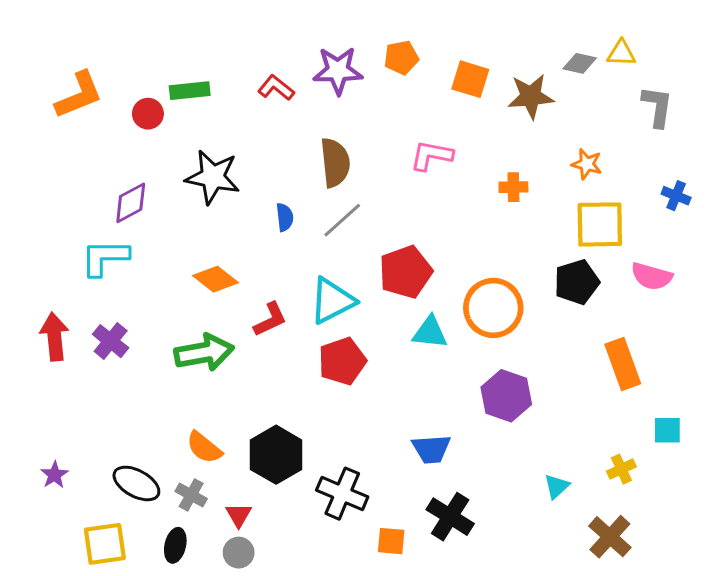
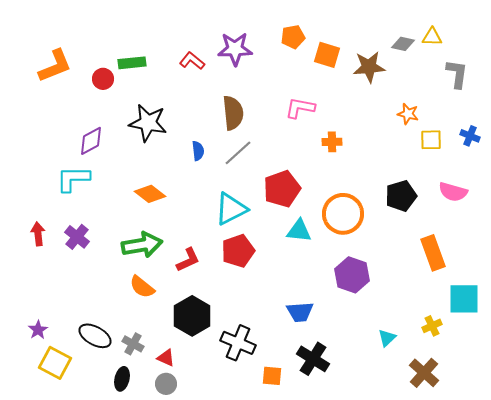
orange pentagon: (401, 58) -> (293, 37), moved
orange cross: (513, 187) -> (332, 142), moved
yellow square: (600, 224) -> (431, 140), moved, size x0.6
red L-shape: (270, 319) -> (188, 260), moved
red arrow: (54, 337) -> (38, 234), size x0.7
cyan square: (667, 430) -> (464, 299), size x1.6
orange semicircle: (204, 448) -> (142, 287), moved
red triangle: (239, 515) -> (166, 358), turned -36
yellow square: (105, 544) -> (55, 363), moved, turned 36

